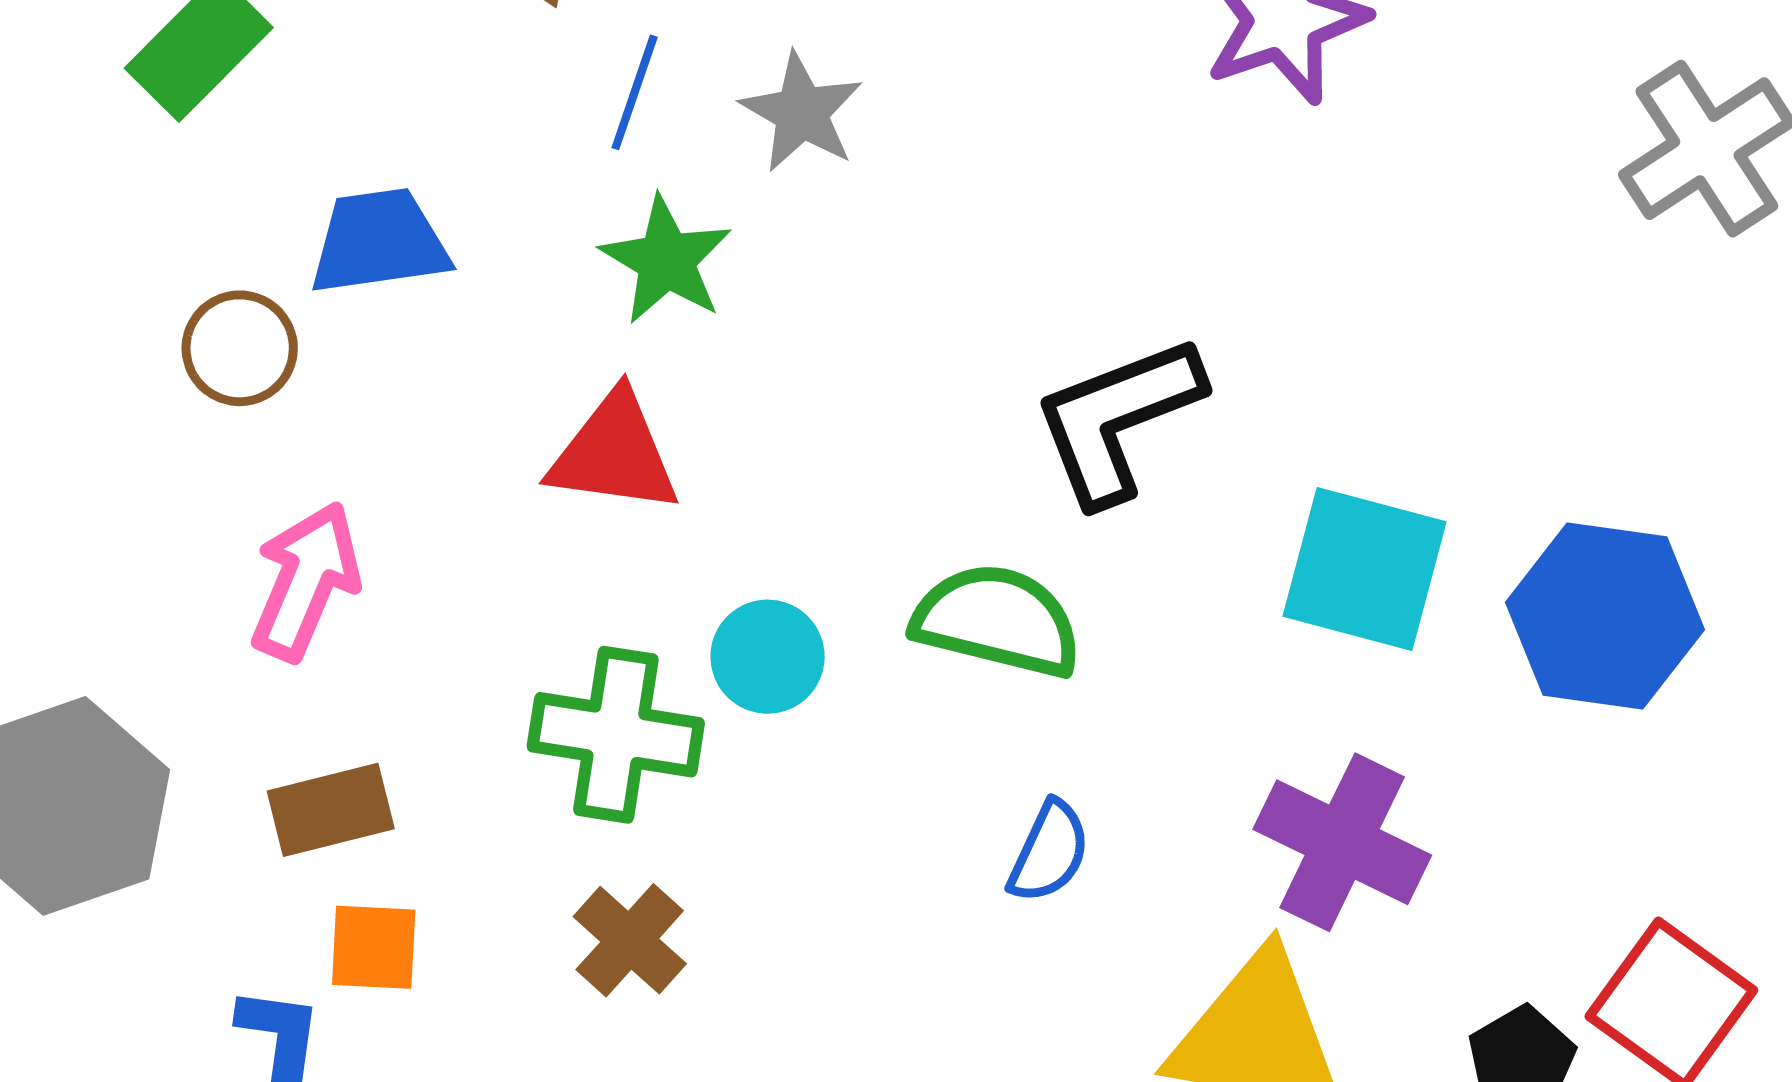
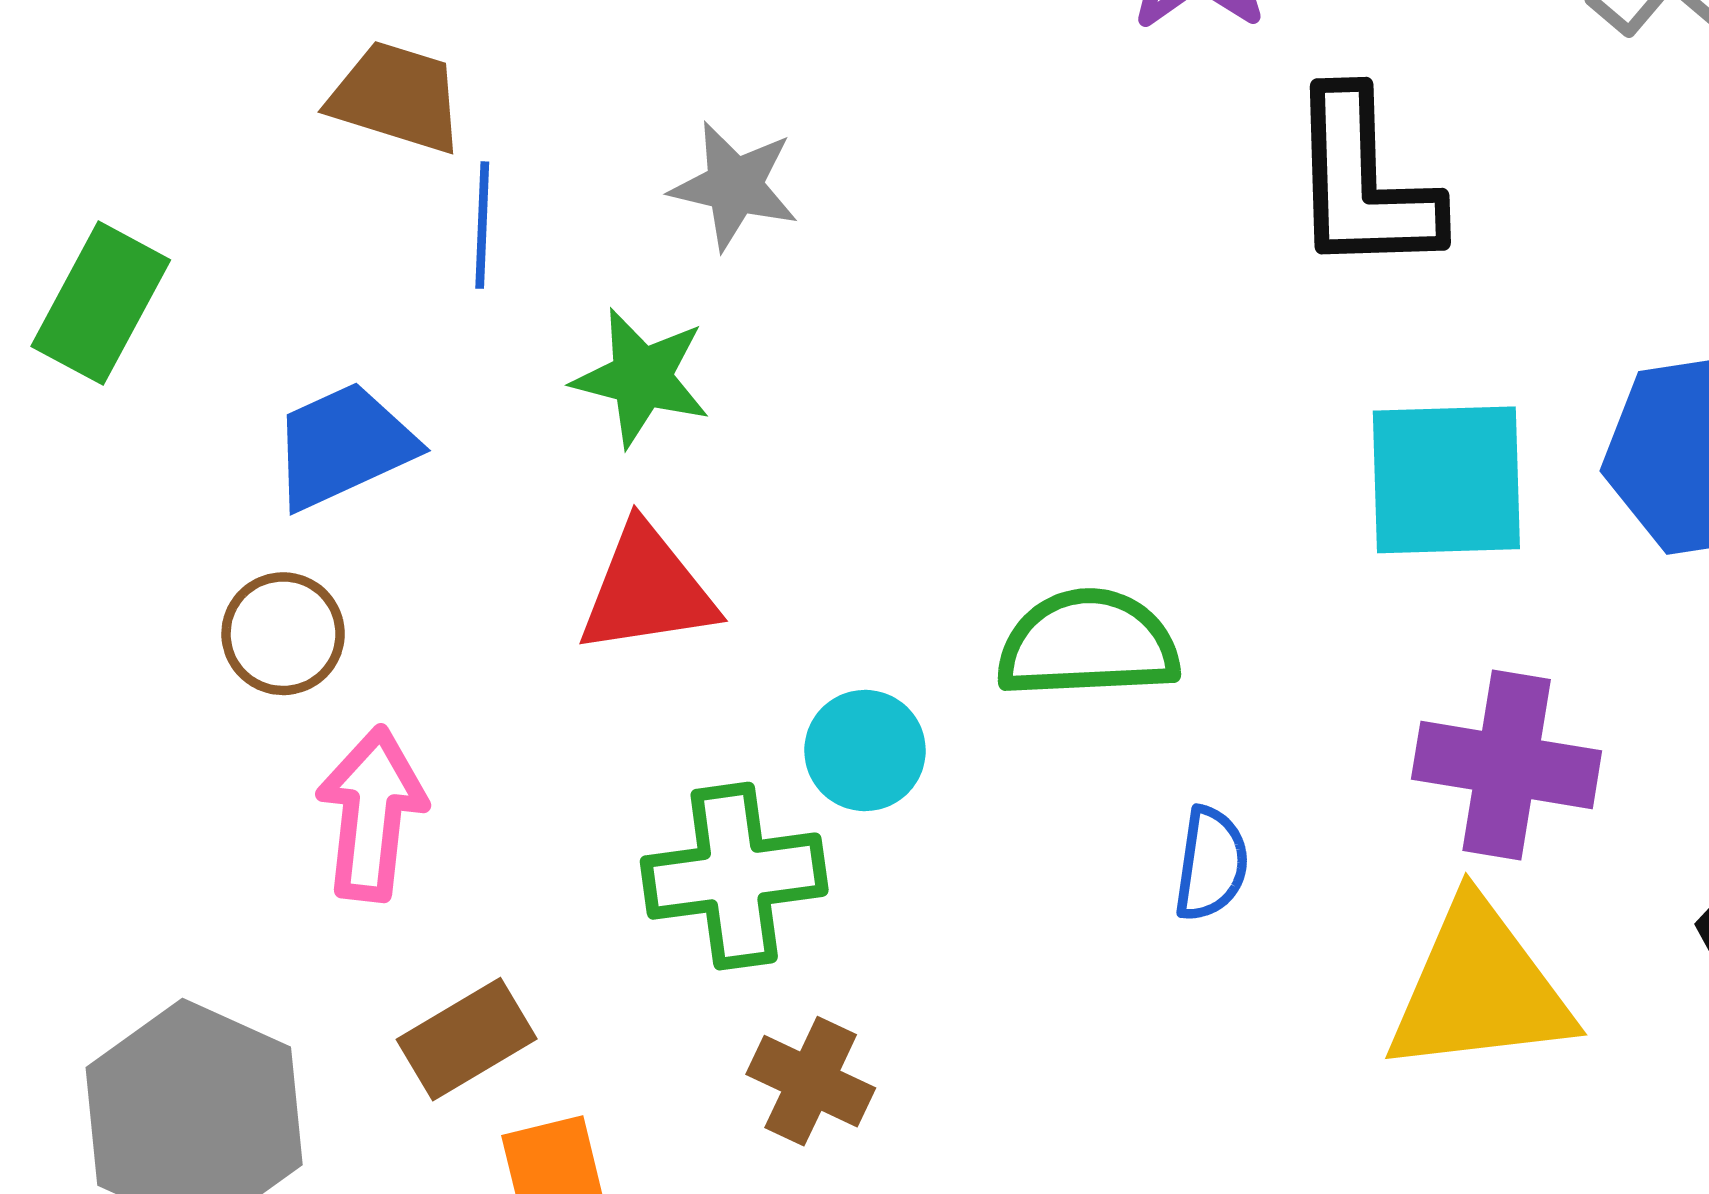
blue line: (635, 92) -> (482, 225), moved
brown circle: (240, 348) -> (283, 634), moved
black L-shape: (1118, 419) -> (1363, 183), moved, turned -54

